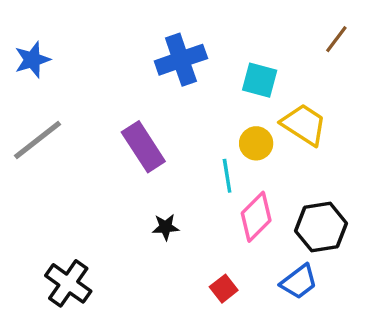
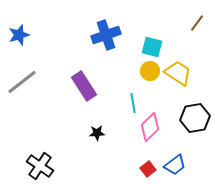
yellow circle: (256, 143) -> (150, 71), moved
black hexagon: (321, 227) -> (195, 118), moved
red square: (224, 289) -> (148, 169), moved

